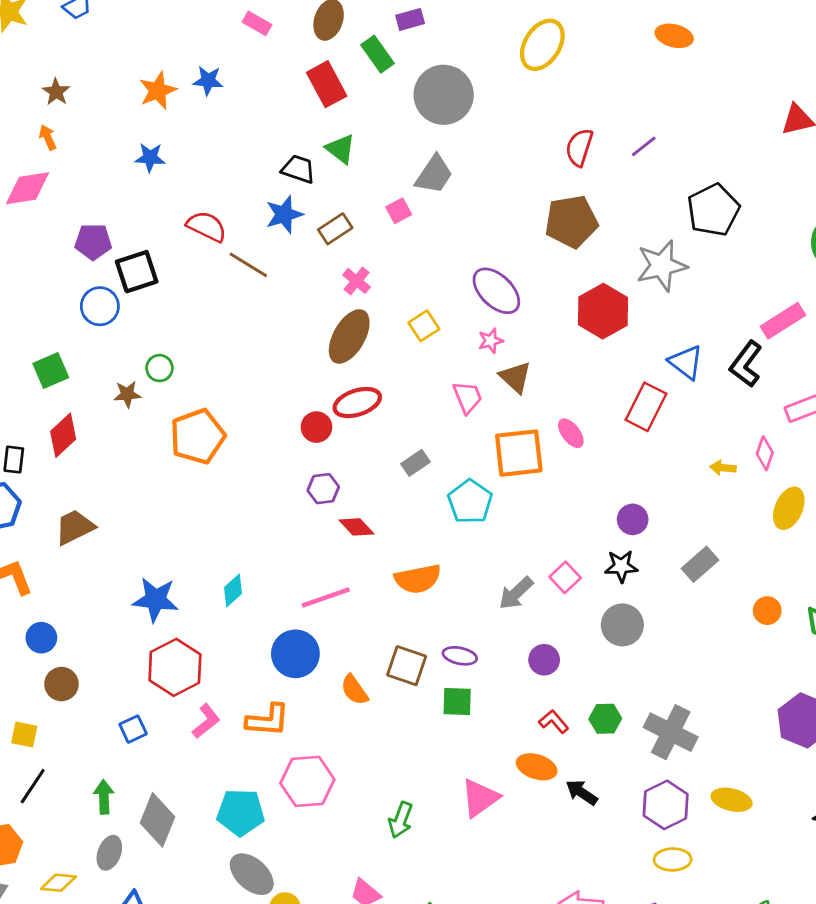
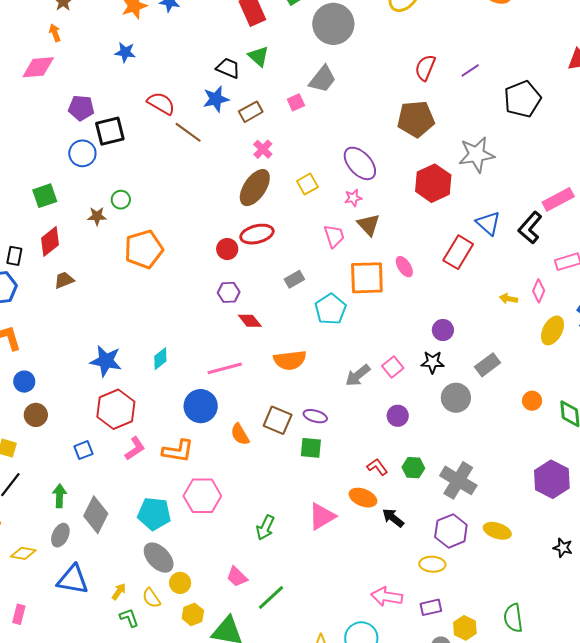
black pentagon: (713, 210) -> (523, 99), moved
brown trapezoid: (75, 527) -> (64, 280), moved, size x0.7
gray circle: (622, 625) -> (456, 398), moved
purple circle: (544, 660) -> (398, 416), moved
yellow ellipse: (673, 859) -> (432, 564), moved

